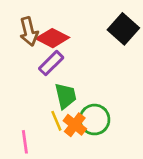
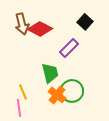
black square: (123, 29) -> (85, 22), moved, size x0.7
purple rectangle: (51, 63) -> (69, 48), moved
yellow line: (56, 121) -> (23, 92), moved

